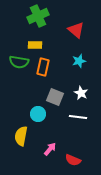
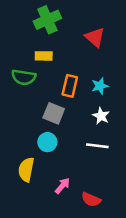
cyan star: (79, 61) -> (100, 86), moved
orange rectangle: (43, 67) -> (70, 86), moved
gray square: (55, 97) -> (54, 113), moved

